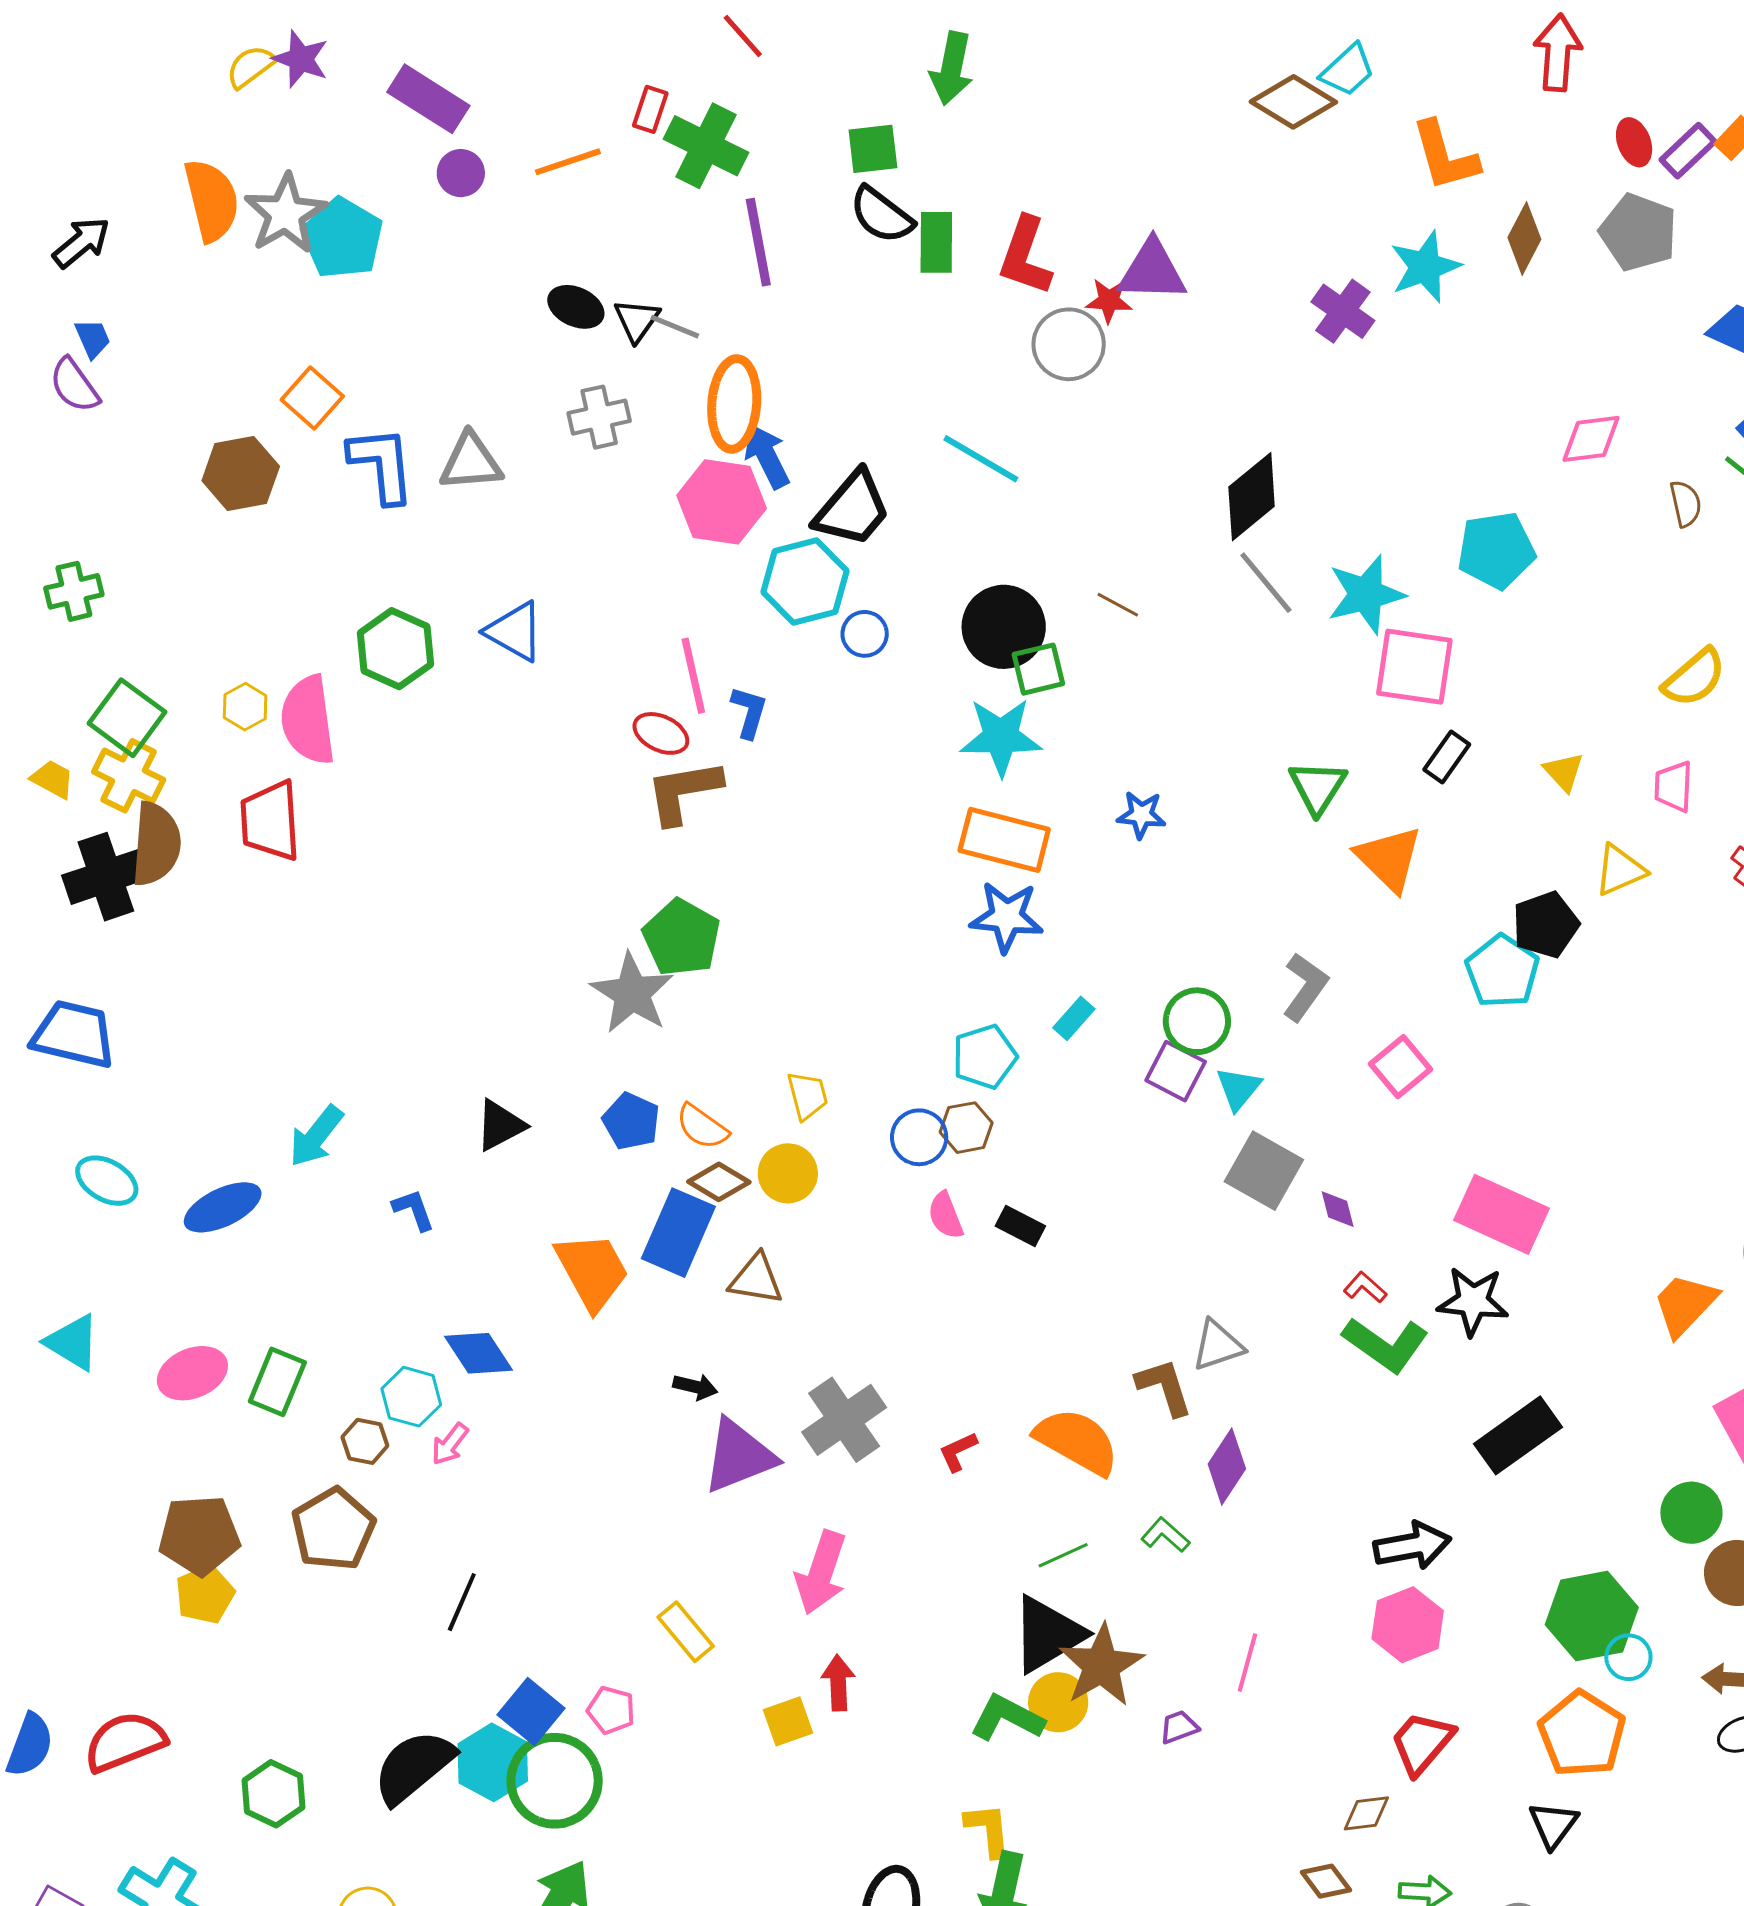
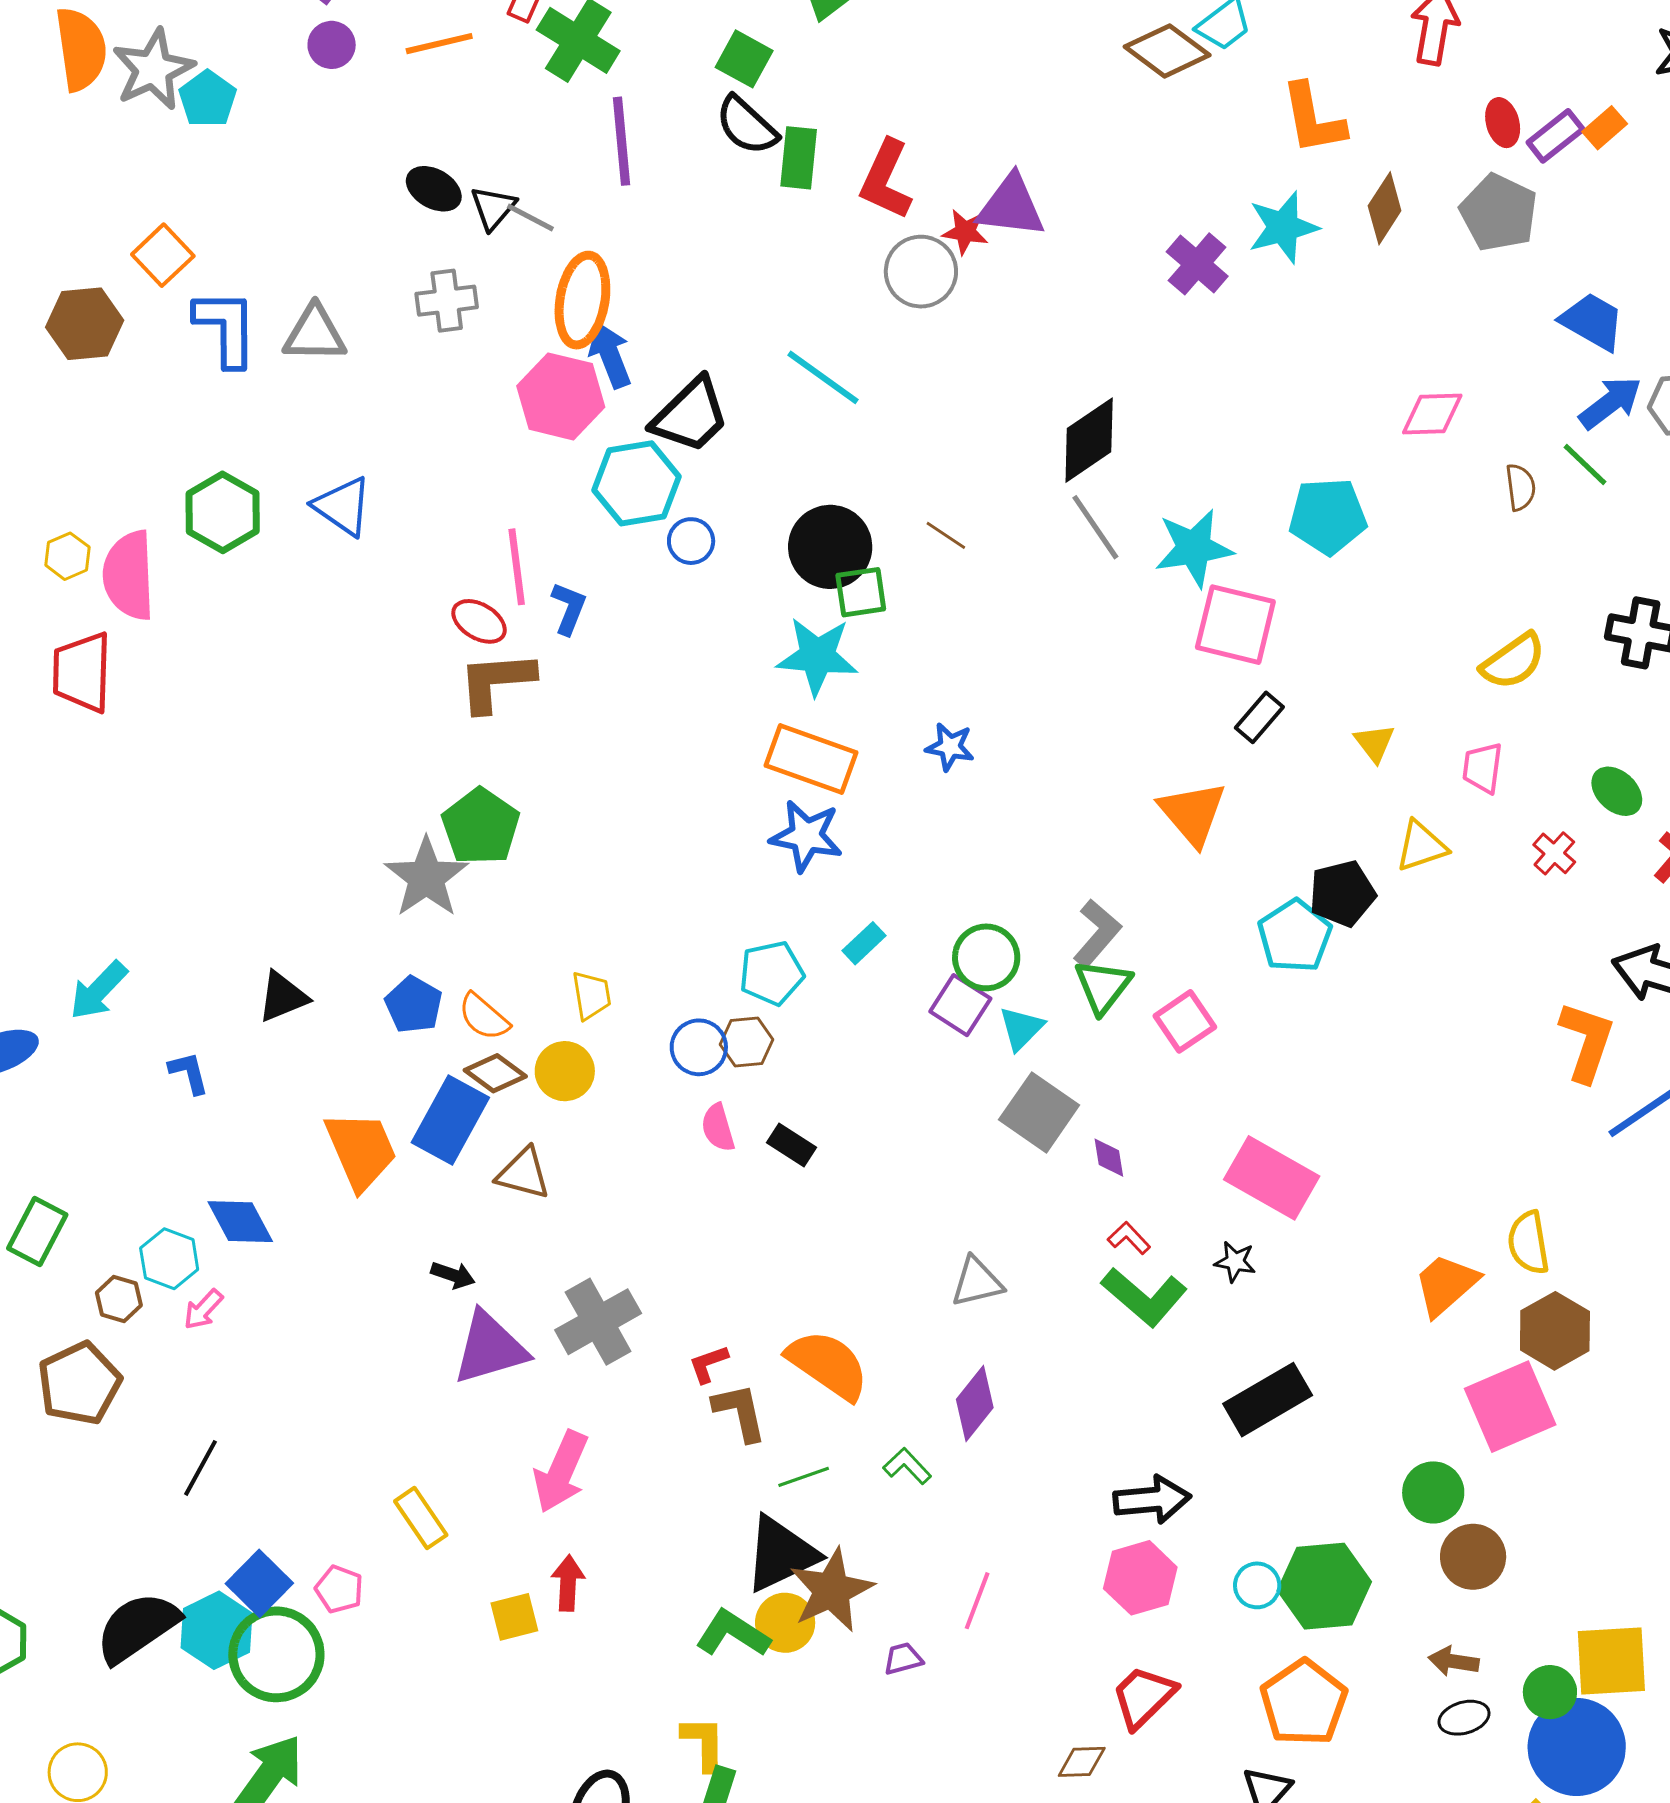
green square: (873, 149) -> (744, 59), turned 30
cyan pentagon: (342, 238) -> (208, 99), size x0.7
green triangle: (1318, 787) -> (1103, 986), moved
black star: (1473, 1301) -> (1235, 1262), size x0.6
brown L-shape: (1164, 1387) -> (740, 1412), moved
cyan circle: (1628, 1657) -> (1257, 1585), moved

